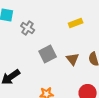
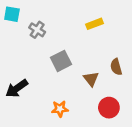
brown triangle: (73, 59) -> (91, 79), moved

